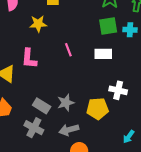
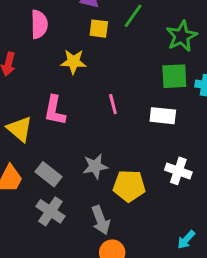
gray star: (66, 103) -> (95, 166), moved
gray rectangle: (42, 106) -> (48, 174), moved
yellow pentagon: (98, 109) -> (129, 186), moved
gray arrow: (69, 130) -> (101, 220), turned -102

